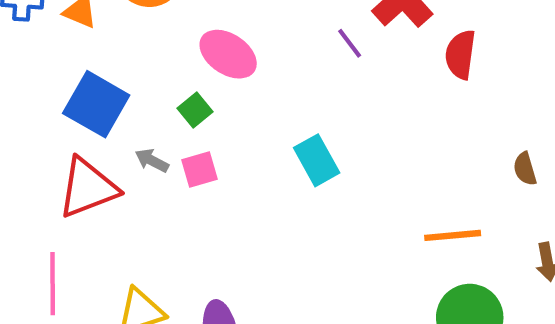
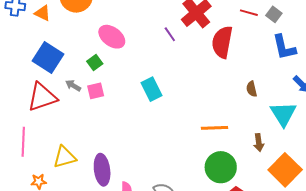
red semicircle: (460, 54) -> (222, 42), size x1.4
brown semicircle: (525, 169) -> (252, 89), moved

